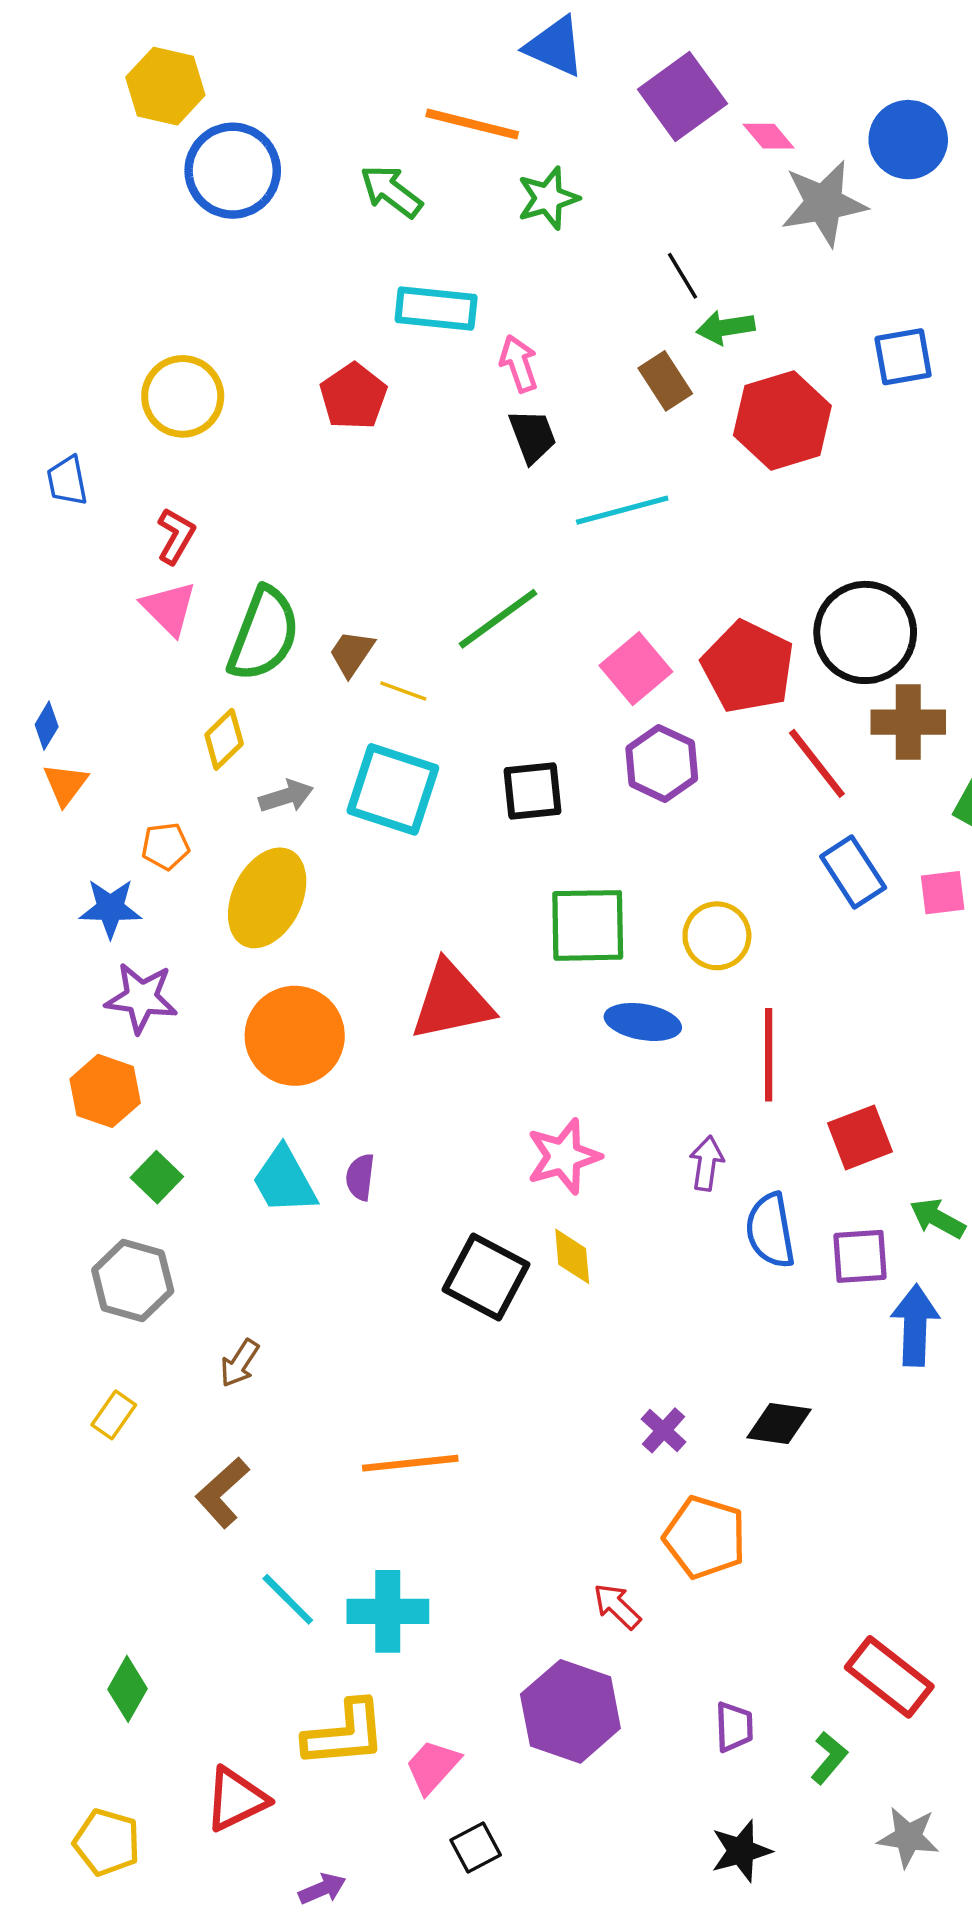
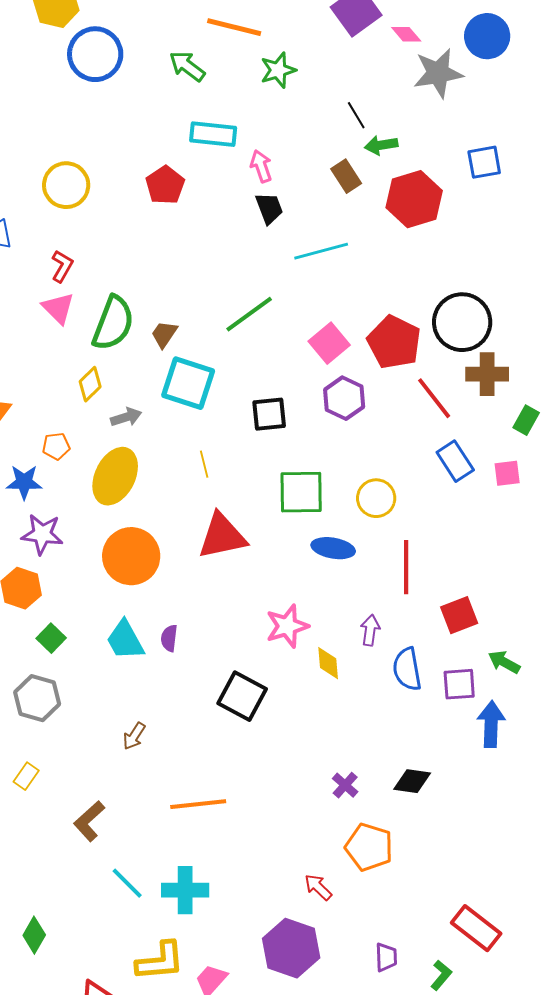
yellow line: (403, 691) -> (204, 464), moved, turned 56
cyan square: (393, 789) -> (188, 383), moved
yellow diamond: (572, 1256) -> (328, 663), moved
brown arrow: (240, 1363) -> (134, 736), moved

